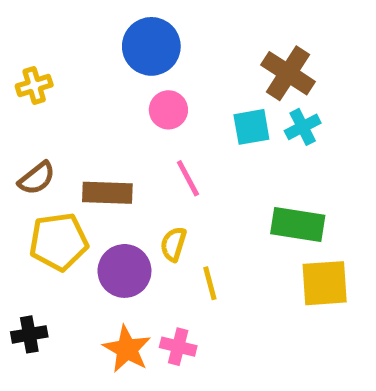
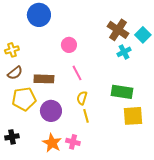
blue circle: (151, 46) -> (39, 15), moved
yellow cross: (34, 85) -> (12, 50), moved
cyan square: (251, 127) -> (143, 35), moved, turned -35
yellow semicircle: (173, 244) -> (82, 98), moved

